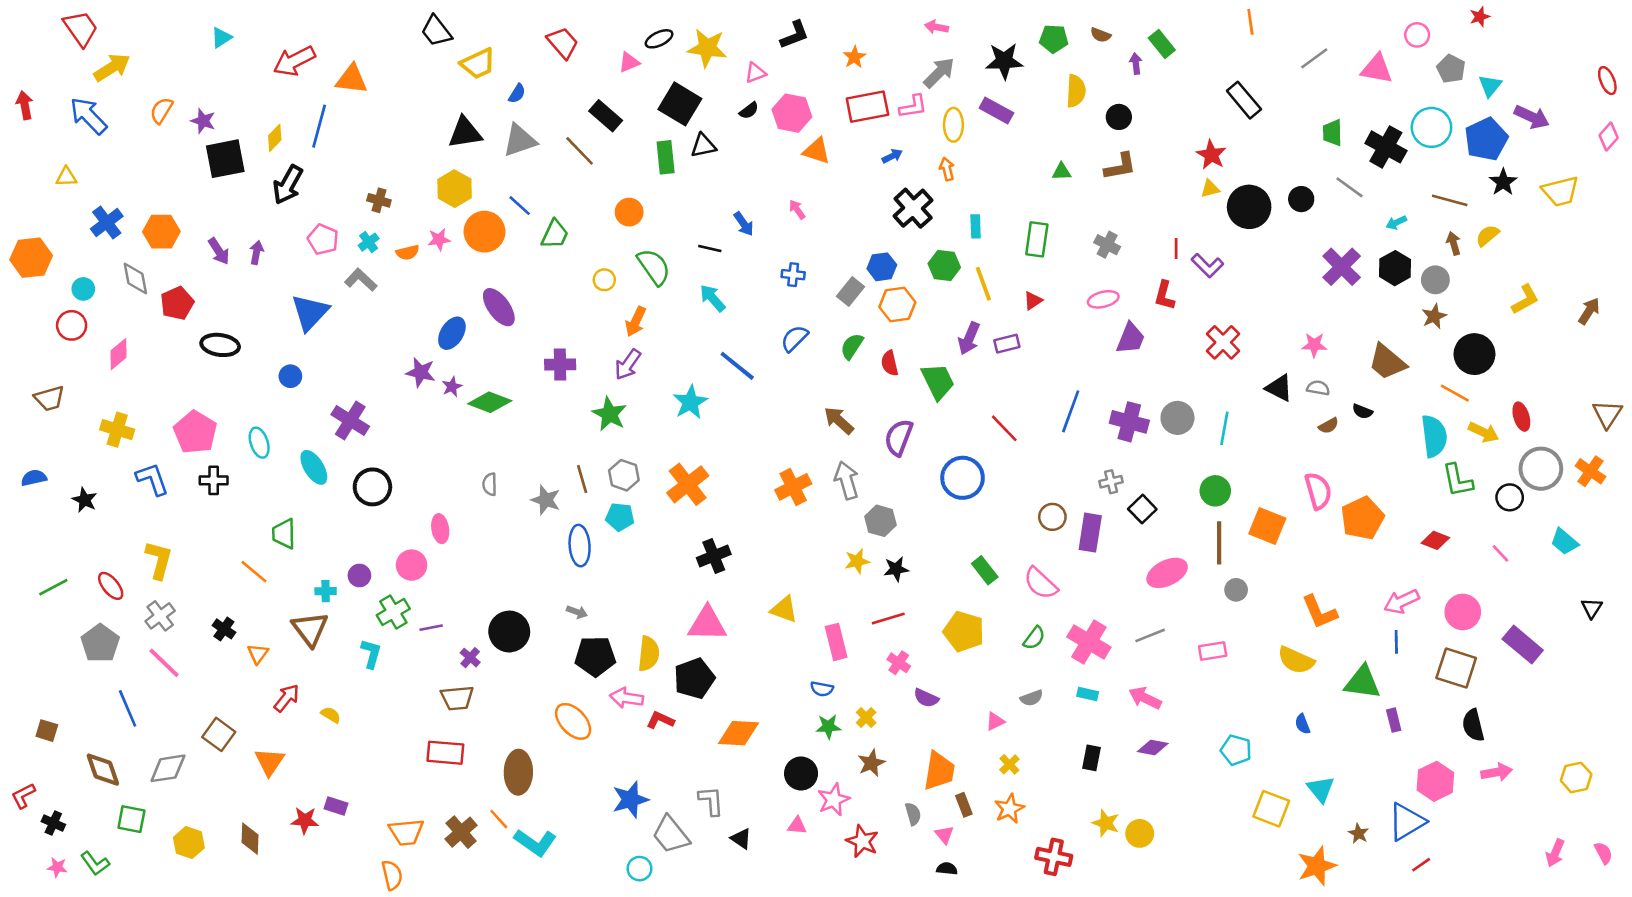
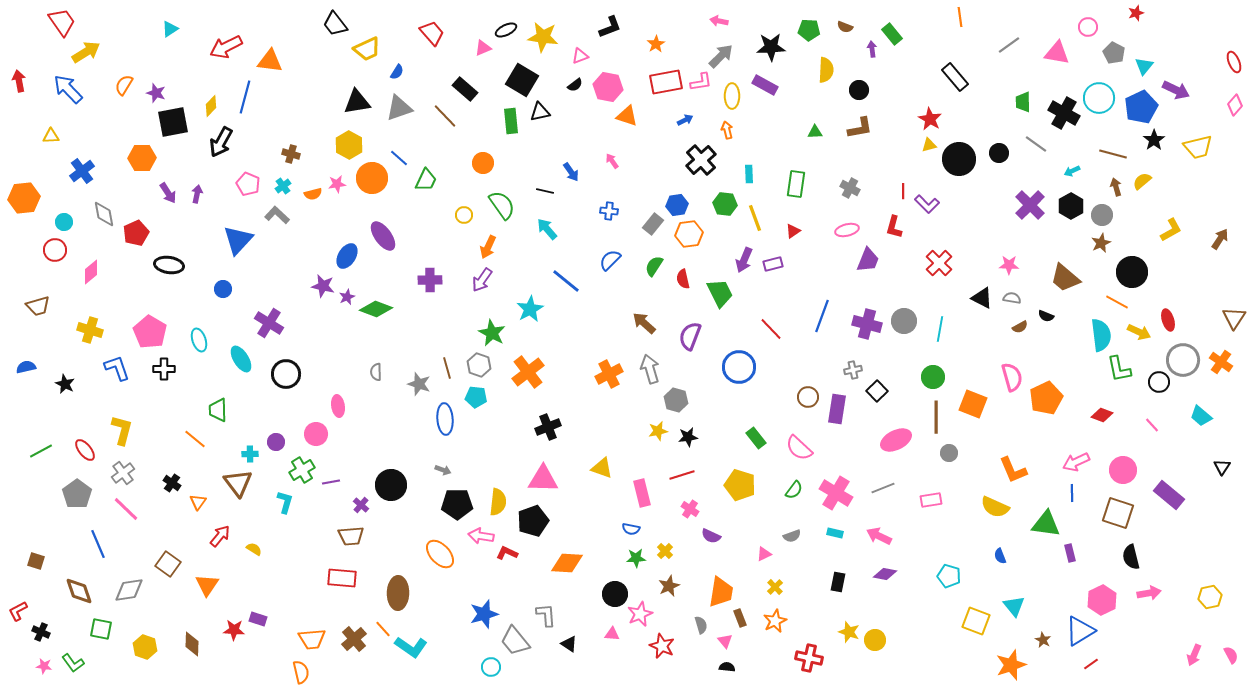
orange hexagon: (161, 232) -> (142, 158), moved
green star: (610, 414) -> (492, 333), moved

